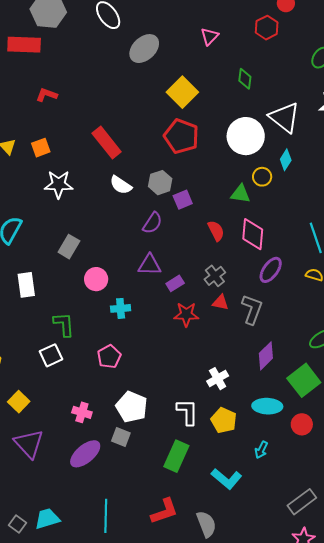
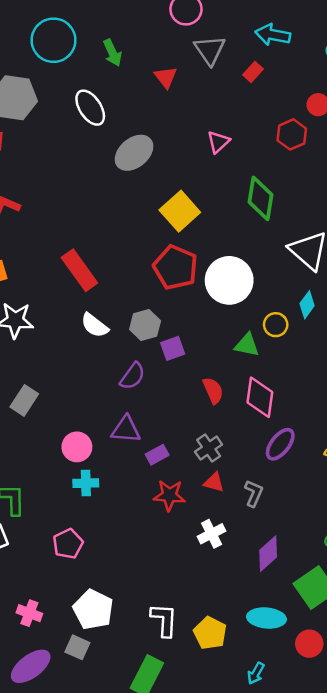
green diamond: (245, 79) -> (260, 198), size x1.6
white circle: (246, 136) -> (229, 280), moved
pink circle: (96, 279) -> (77, 447), moved
gray L-shape: (252, 309) -> (254, 493), size x0.7
white cross: (218, 379) -> (212, 534), moved

